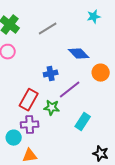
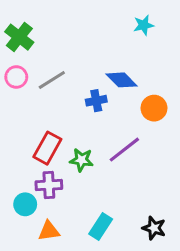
gray line: (48, 29) -> (52, 80), moved
blue cross: (51, 74) -> (96, 101), moved
purple line: (70, 90) -> (124, 150), moved
cyan rectangle: (83, 122) -> (101, 227), moved

